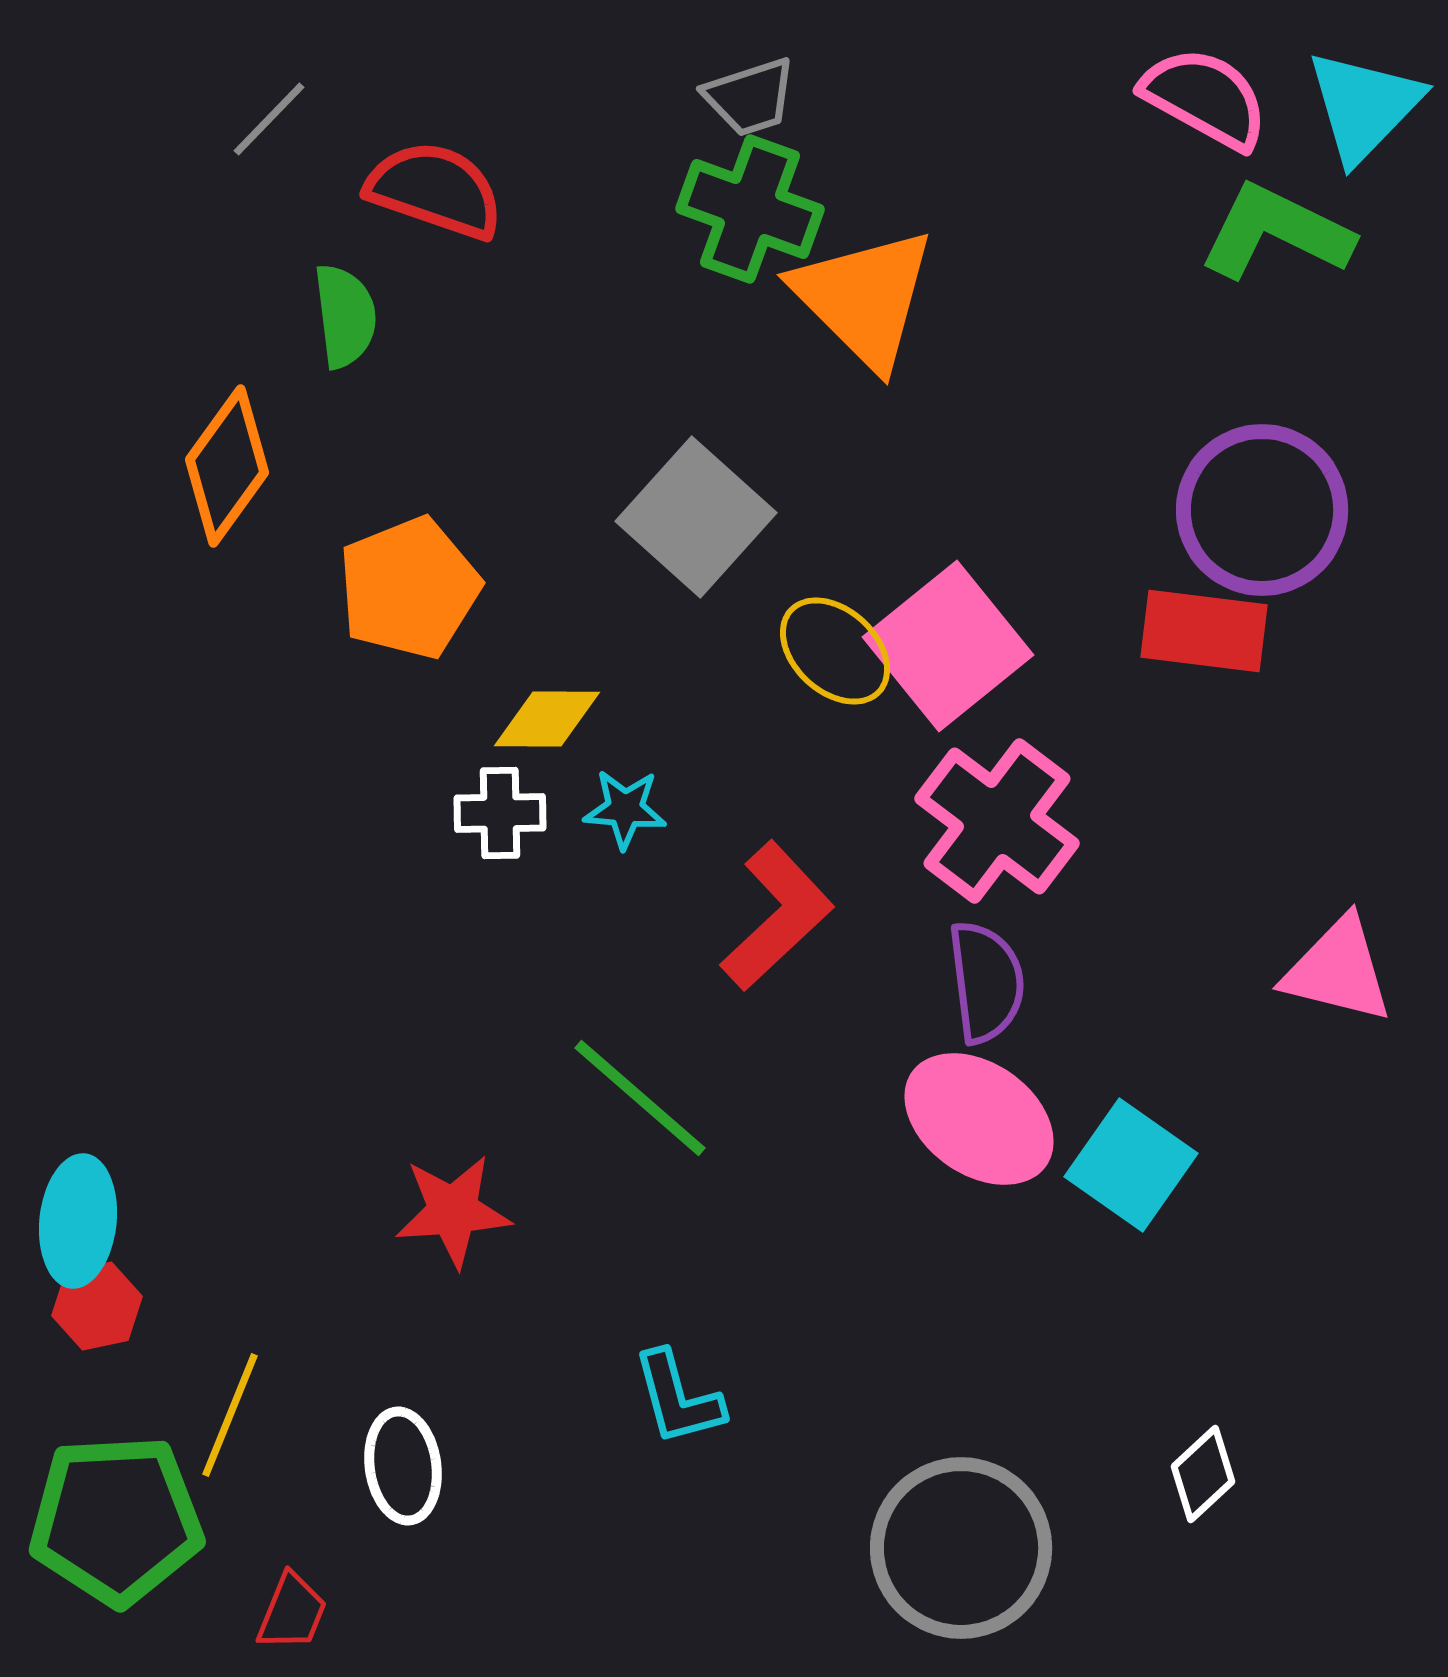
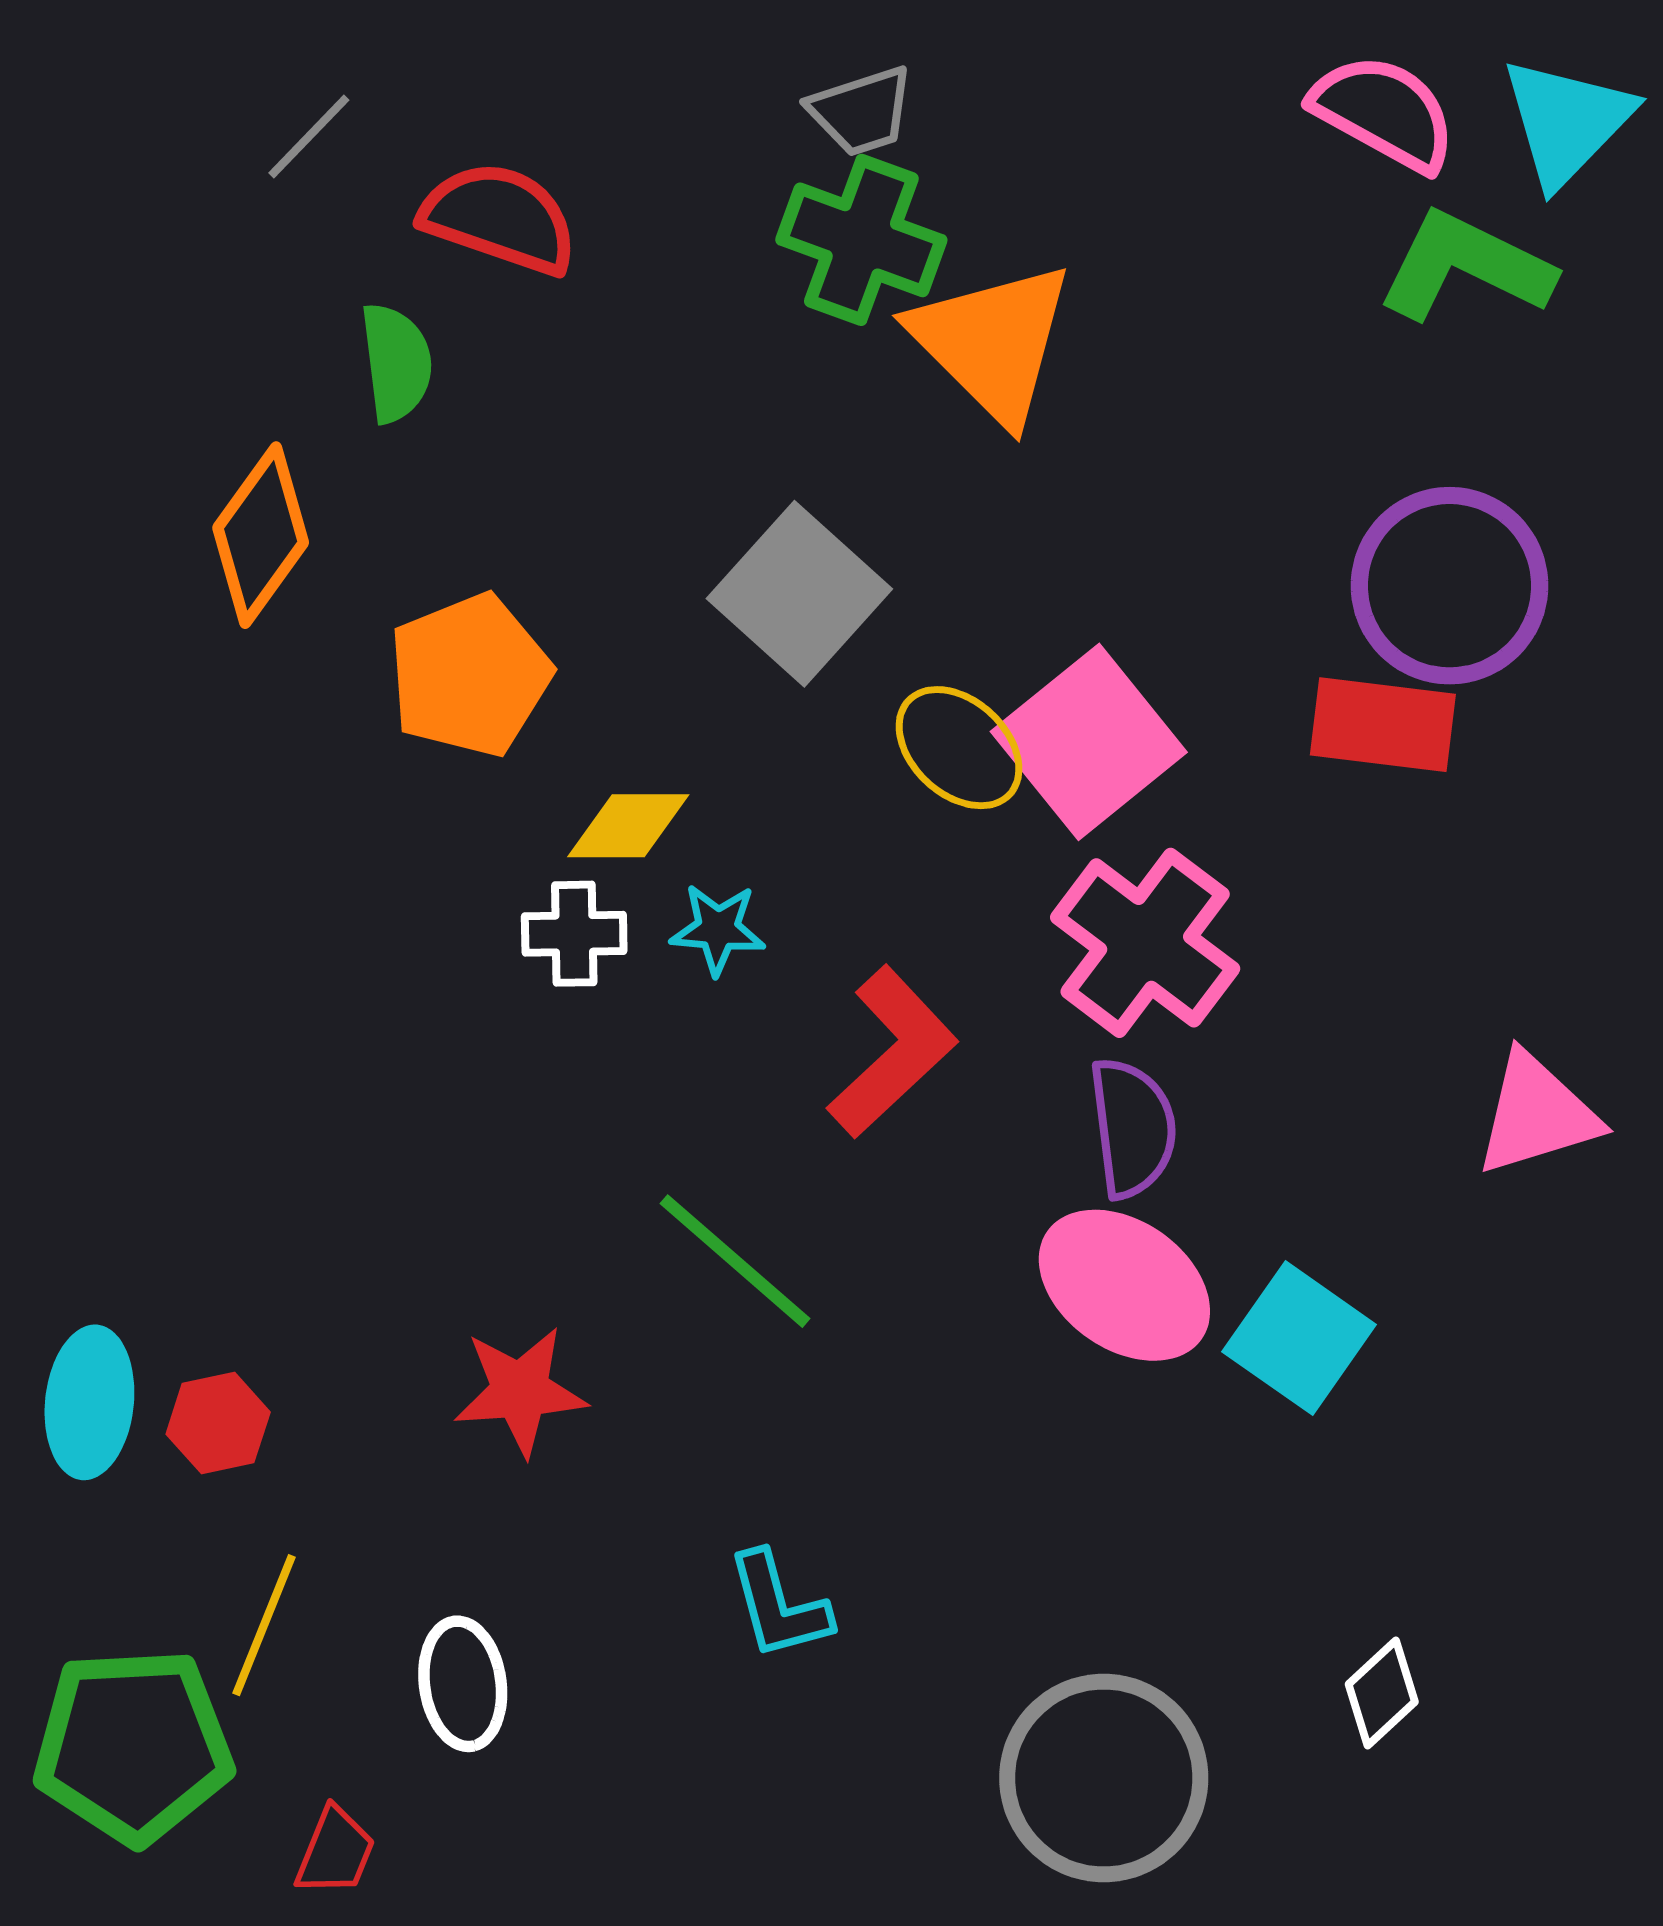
pink triangle: (1338, 970) -> (1537, 1114), turned -31
red hexagon: (97, 1306) -> (218, 1423), moved

